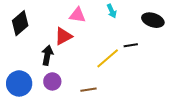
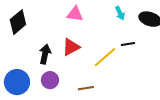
cyan arrow: (112, 11) -> (120, 13), moved
red triangle: (63, 36) -> (71, 47), moved

